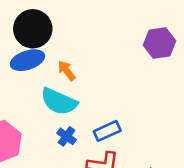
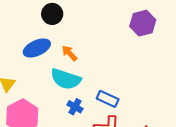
black circle: (33, 29) -> (52, 14), moved, size x0.7
blue rectangle: (107, 131) -> (108, 99), turned 55

